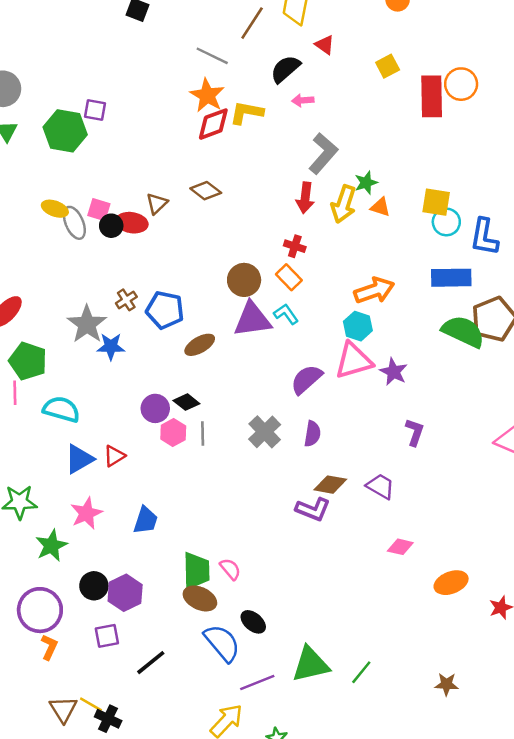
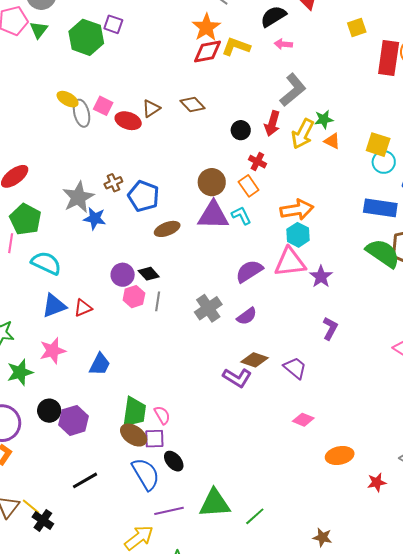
black circle: (111, 226) -> (241, 130), moved
orange arrow: (374, 290) -> (297, 210), moved
purple semicircle: (312, 434) -> (247, 316), turned 35
purple square: (107, 636) -> (154, 439), moved

